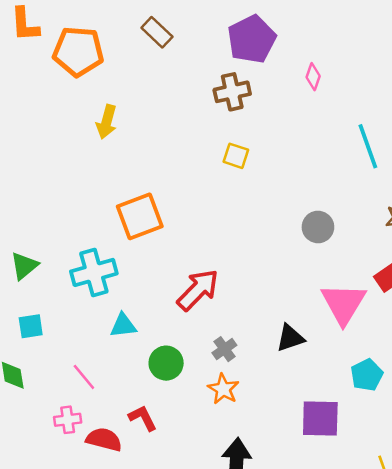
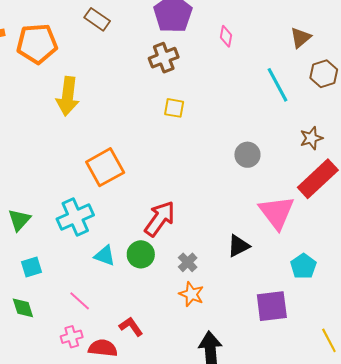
yellow arrow: (107, 122) -> (68, 96), size x1.4
cyan triangle: (123, 326) -> (105, 256), turned 35
green circle: (166, 363) -> (141, 254), moved

